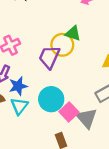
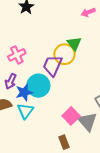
green triangle: (73, 33) -> (74, 44), turned 35
cyan circle: (51, 99) -> (38, 86), moved

